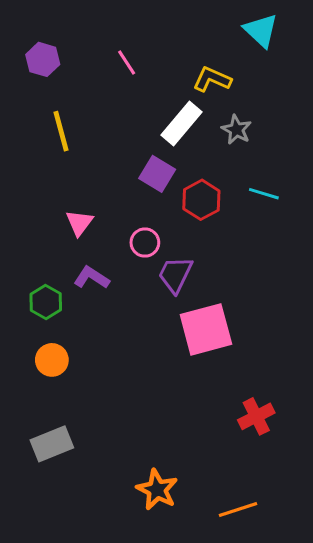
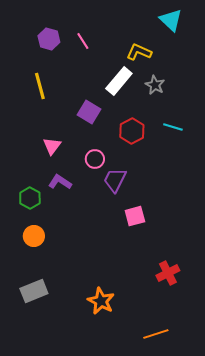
purple hexagon: (43, 59) -> (49, 39), moved
purple square: (157, 174) -> (89, 112), moved
pink square: (206, 329) -> (135, 216), size x0.6
orange star: (157, 490) -> (101, 301), moved

